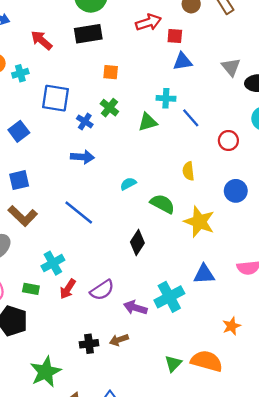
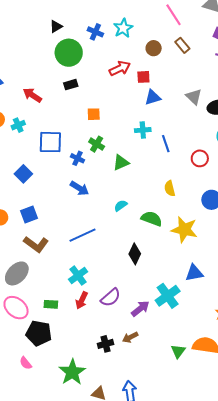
black rectangle: (88, 34) -> (71, 85), size x0.6
blue line: (191, 118) -> (166, 144), turned 30
green triangle: (148, 122) -> (121, 163), moved
blue arrow: (82, 157) -> (79, 188), turned 36
blue line: (79, 212) -> (82, 235), turned -56
cyan cross: (53, 263) -> (78, 276), moved
purple arrow: (135, 308) -> (140, 309), turned 132

